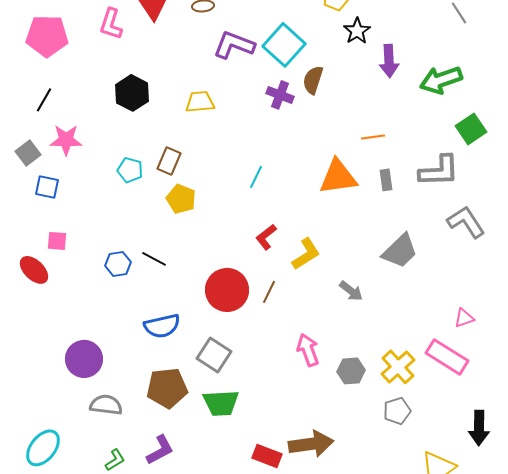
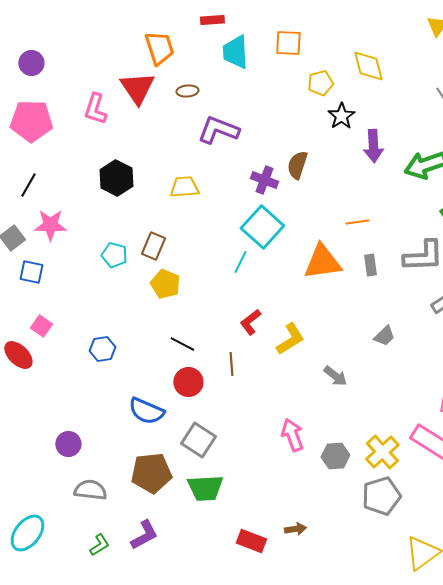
cyan square: (284, 45) -> (262, 227), moved
pink square: (57, 241) -> (41, 326), turned 30
gray trapezoid: (400, 251) -> (384, 336), size x0.6
black line: (154, 259) -> (182, 344), moved
red circle: (227, 290) -> (188, 382), moved, size x0.7
brown line: (269, 292) -> (231, 364), moved, turned -30
blue semicircle: (162, 326) -> (146, 411), turned 36
purple circle: (84, 359) -> (68, 444), size x0.7
gray pentagon: (397, 411) -> (381, 496), size x1.4
brown arrow: (311, 444) -> (295, 529), size x0.5

